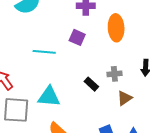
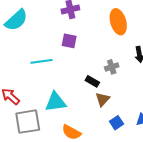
orange ellipse: (116, 28) -> (118, 22), moved
brown triangle: (125, 98) -> (103, 99), moved

